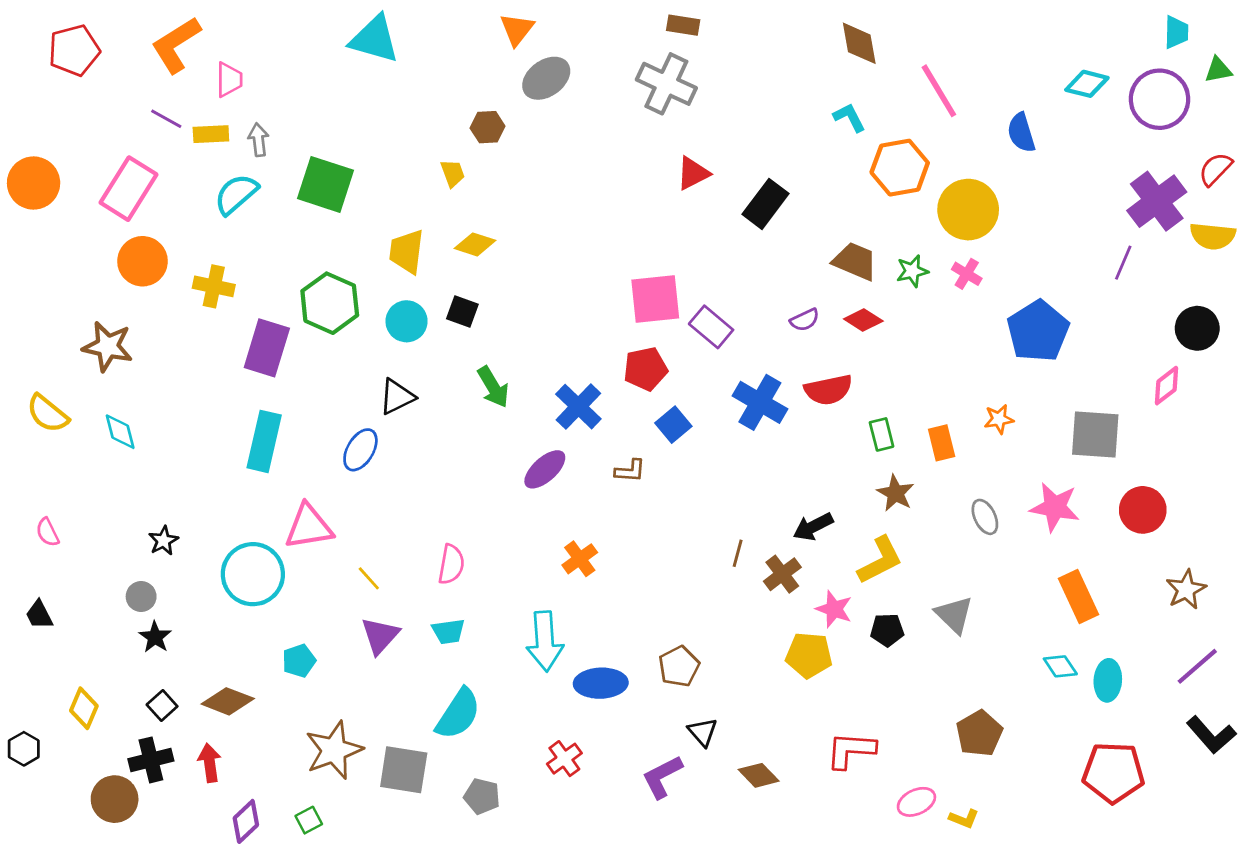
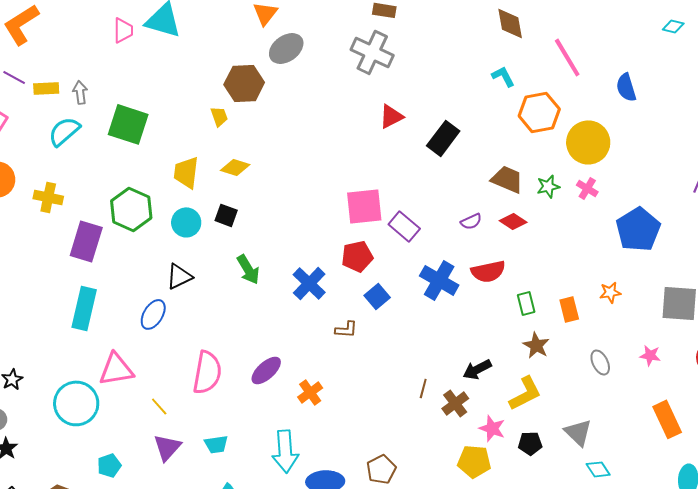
pink trapezoid: (229, 80) -> (123, 30), moved
cyan diamond: (1087, 84) -> (673, 26), moved, size x0.7
brown hexagon: (488, 127) -> (244, 83), size x1.6
purple ellipse: (545, 469) -> (266, 370), moved
pink star: (1055, 507) -> (650, 355), size x0.6
pink semicircle: (451, 564) -> (207, 372), moved, size x1.5
cyan diamond: (1060, 666) -> (598, 469), moved

